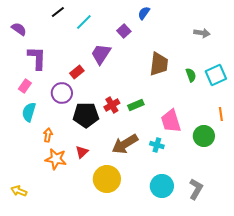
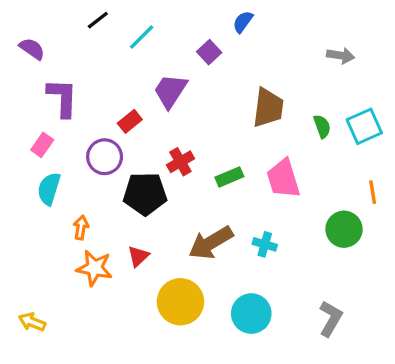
red cross: (112, 105) -> (180, 162), moved
pink trapezoid: (171, 121) -> (283, 179), moved
cyan circle: (162, 186) -> (251, 314), moved

